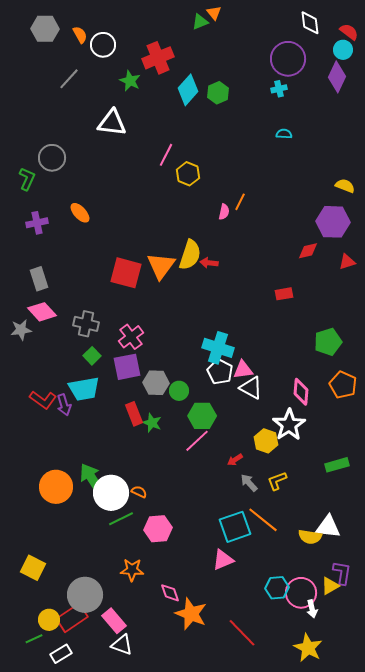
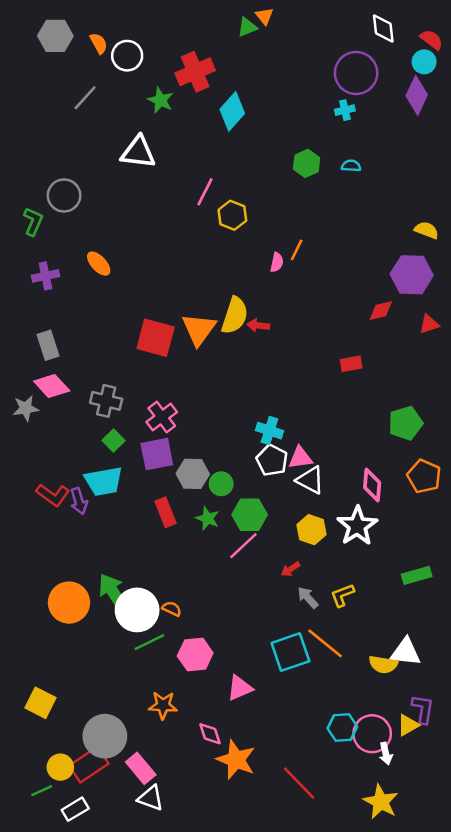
green hexagon: (218, 93) -> (307, 163), moved
cyan cross: (218, 348) -> (269, 431), size x0.7
green star: (152, 423) -> (208, 518), moved
yellow hexagon: (266, 441) -> (311, 530), moved
pink triangle: (223, 560) -> (240, 688), moved

